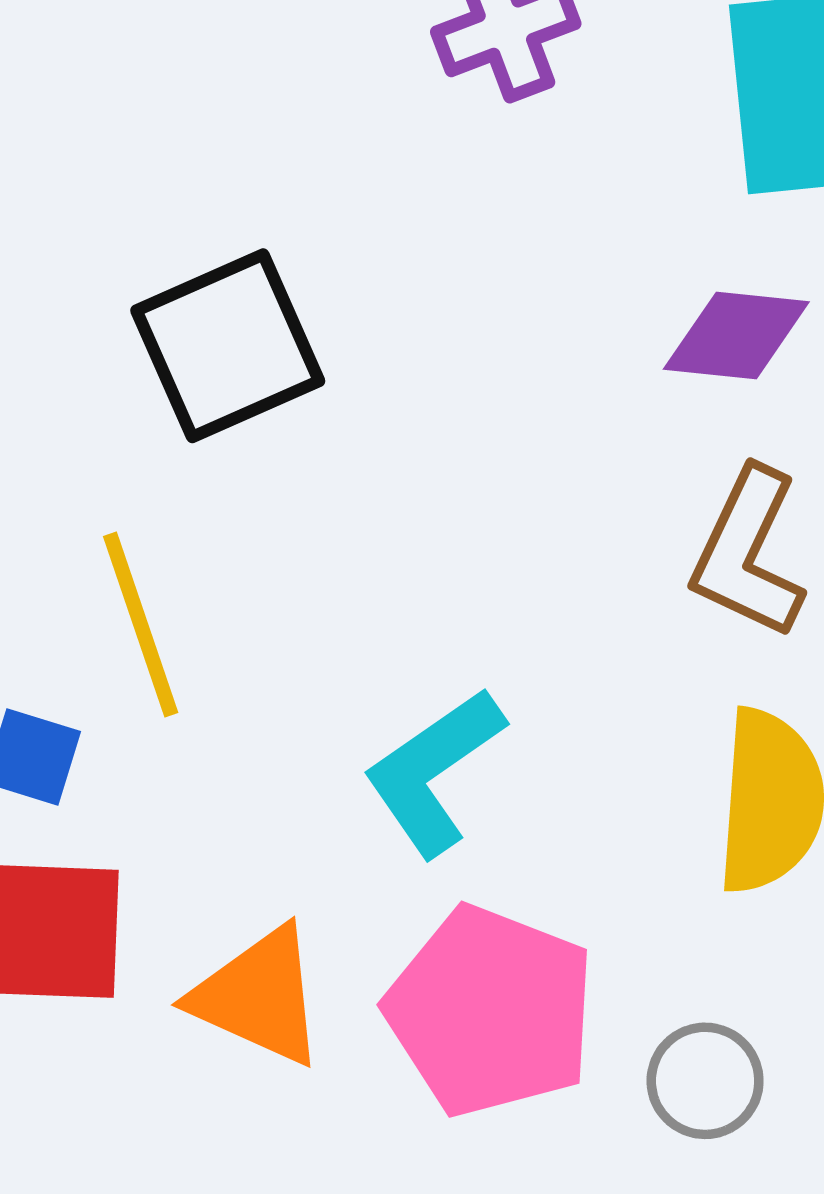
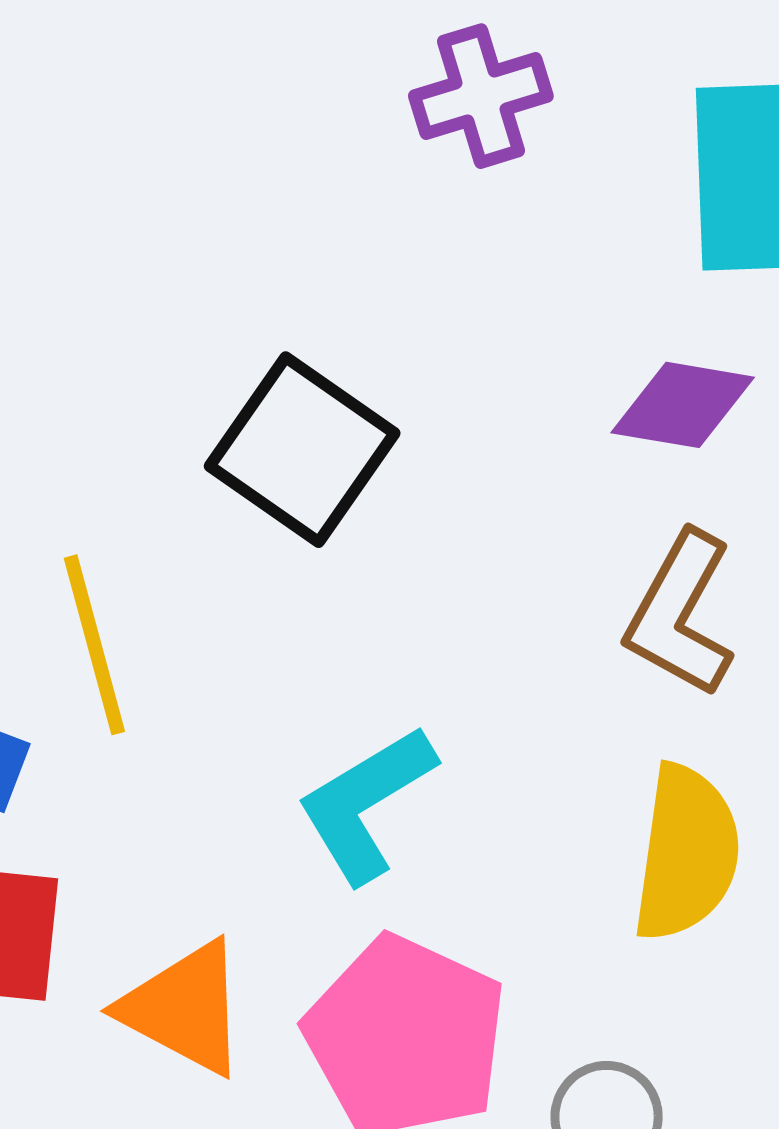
black square: (228, 346) -> (302, 450), moved, turned -35

